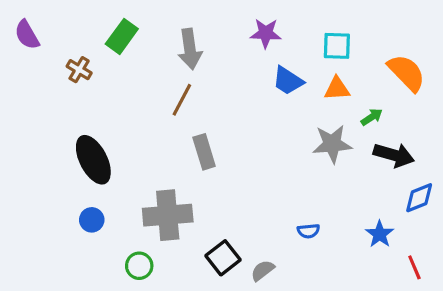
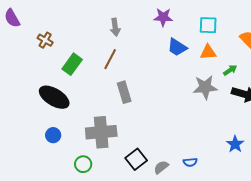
green rectangle: (122, 36) -> (72, 64), moved
gray arrow: (190, 49) -> (115, 27), size x0.7
black ellipse: (93, 160) -> (54, 97), turned -32
blue semicircle: (308, 231) -> (190, 162), moved

